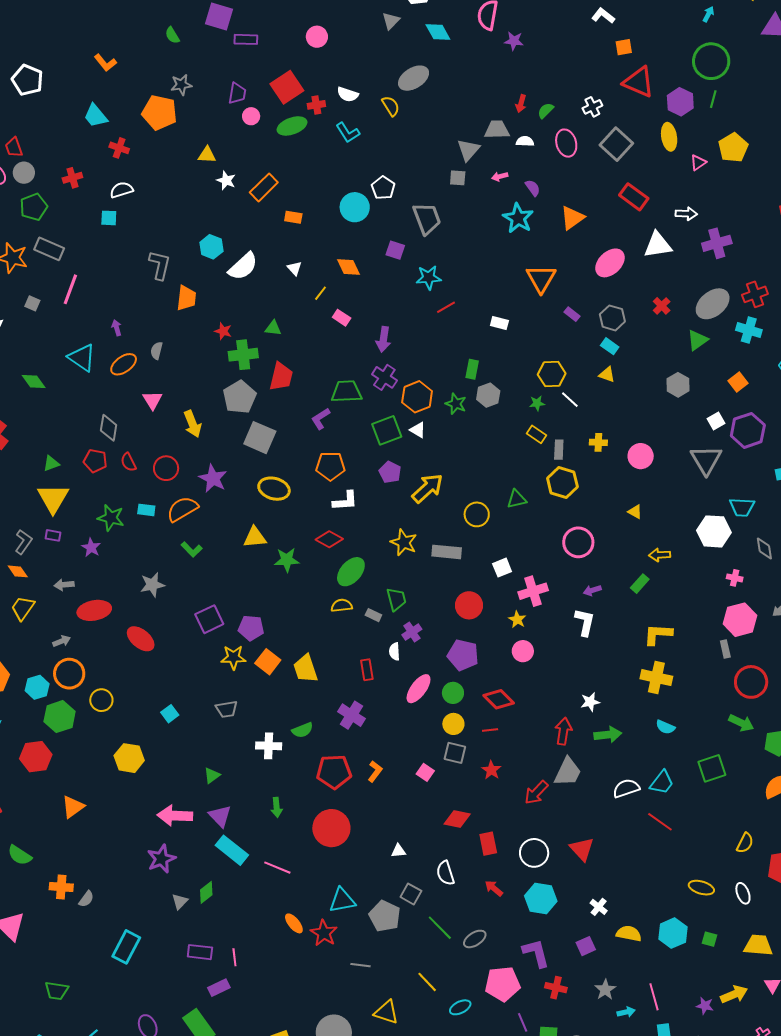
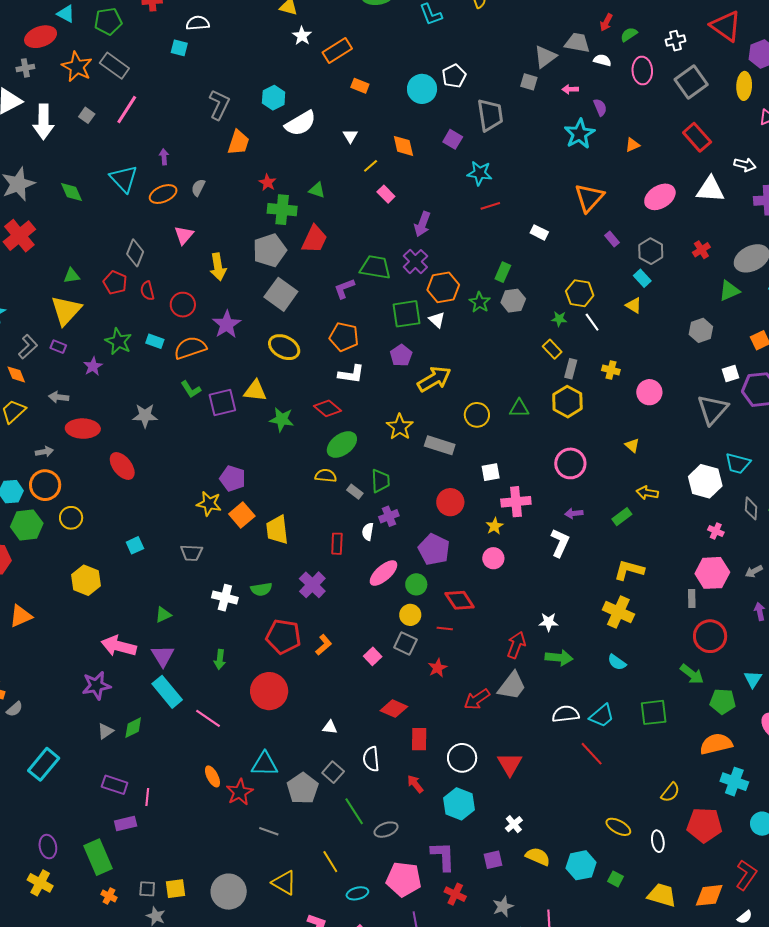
orange triangle: (572, 218) -> (633, 145), size x0.6
purple square: (209, 619) -> (222, 403), moved

